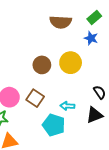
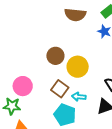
yellow circle: (71, 63) -> (78, 67), moved
brown square: (35, 98) -> (60, 89), moved

